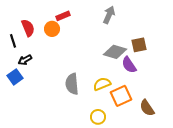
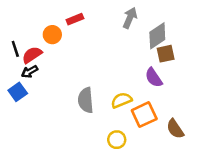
red semicircle: (28, 28) -> (32, 55), moved, turned -102
orange circle: (52, 29) -> (52, 35), moved
gray diamond: (115, 52) -> (157, 36), moved, turned -50

